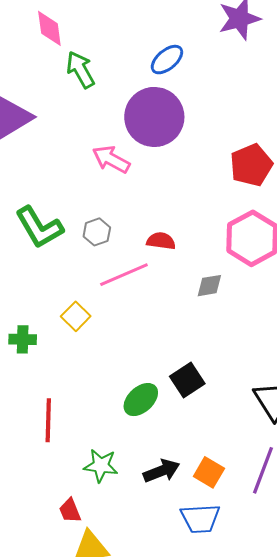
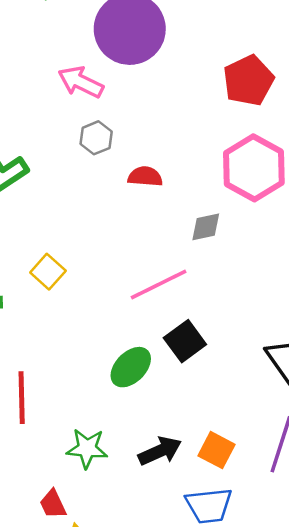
gray hexagon: (97, 232) -> (96, 138), moved
pink line: (124, 275) -> (159, 285), moved

